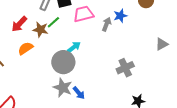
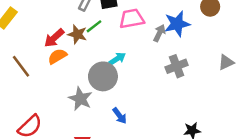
blue star: (120, 16) -> (177, 24), size x1.5
red arrow: (19, 24) -> (54, 38), moved
gray cross: (125, 68) -> (177, 66), moved
gray star: (63, 88) -> (80, 99), moved

